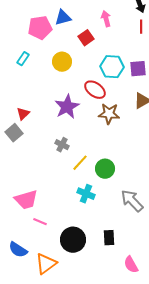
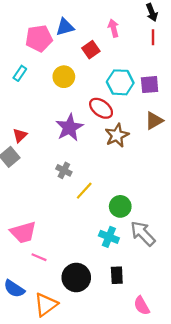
brown star: (109, 114) -> (117, 135), turned -30
green circle: (105, 169) -> (120, 206), moved
cyan cross: (86, 194) -> (109, 237), moved

